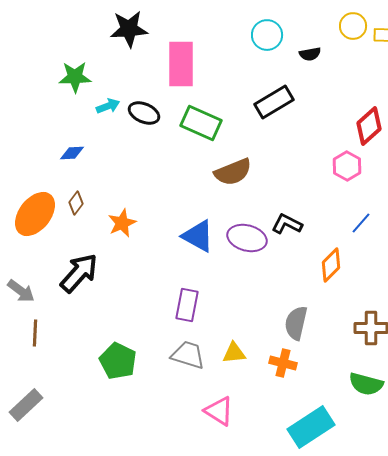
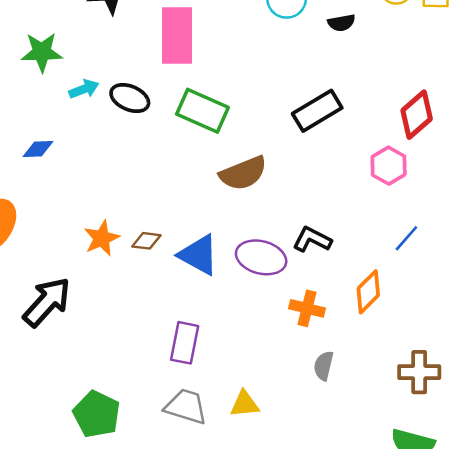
black rectangle: (274, 102) -> (317, 111), moved
brown diamond: (76, 203) -> (146, 241), moved, turned 60
gray semicircle: (296, 323) -> (324, 366), size x0.7
orange cross: (283, 363) -> (307, 308), moved

